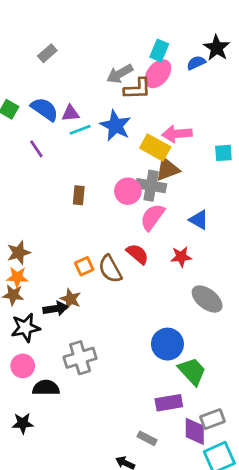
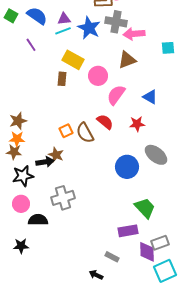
purple triangle: (71, 113) -> (64, 19), moved
yellow rectangle: (155, 147) -> (73, 60), moved
gray cross: (151, 186) -> (116, 22), moved
blue circle: (167, 344) -> (127, 167), moved

